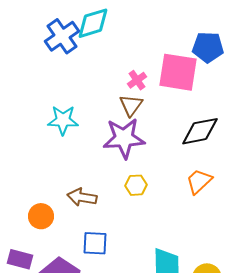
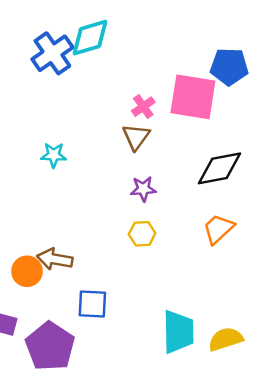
cyan star: (63, 120) -> (54, 155), size x0.7
purple star: (124, 138) -> (143, 189), moved, size x0.5
brown arrow: (82, 197) -> (55, 259), moved

